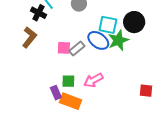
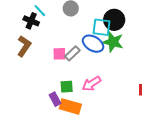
black circle: (134, 22) -> (114, 20), moved
green star: (118, 40) -> (113, 42), turned -30

